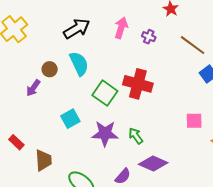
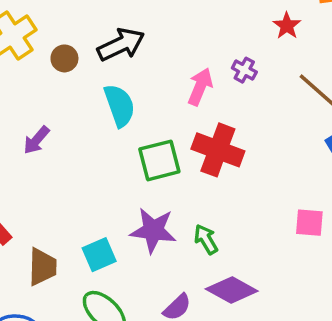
pink arrow: (121, 28) -> (200, 87), moved
brown circle: (50, 69) -> (64, 58), moved
green square: (105, 93) -> (159, 160), turned 35
cyan square: (70, 119) -> (99, 255), moved

